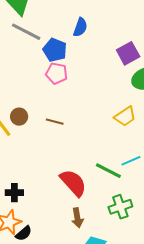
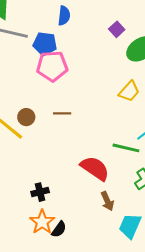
purple square: (128, 53) -> (117, 29), size x0.7
pink pentagon: (57, 73) -> (52, 66), size x1.4

